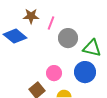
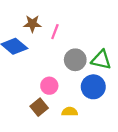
gray circle: (68, 38) -> (75, 60), moved
pink circle: (54, 73) -> (49, 86), moved

